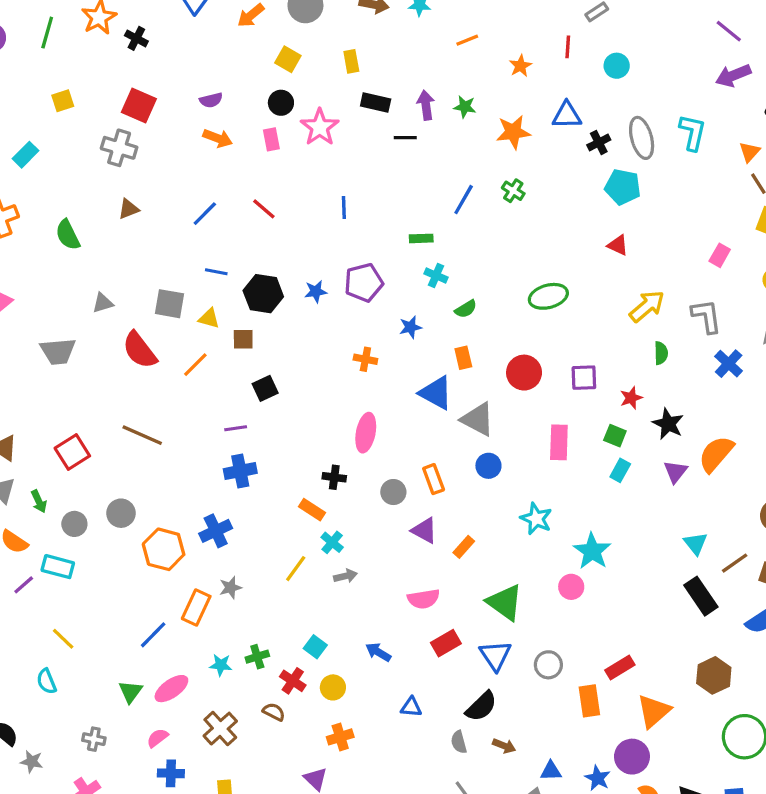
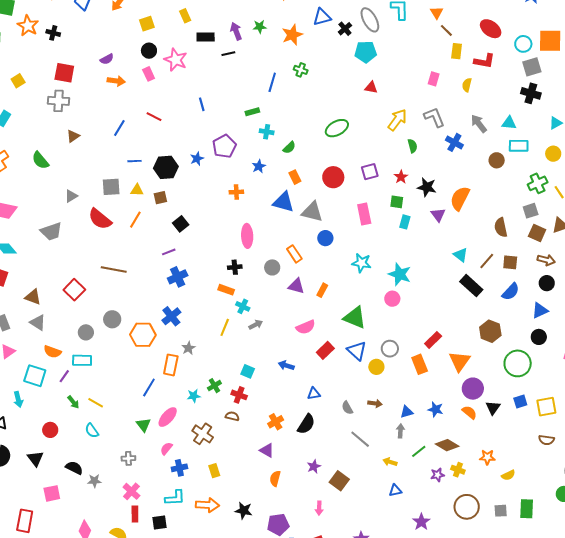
yellow square: (288, 59) -> (147, 24), turned -35
green arrow: (39, 501) -> (73, 402), moved
yellow circle: (333, 687) -> (376, 367), moved
black semicircle: (481, 706) -> (306, 424), moved
purple circle: (632, 757) -> (473, 389), moved

